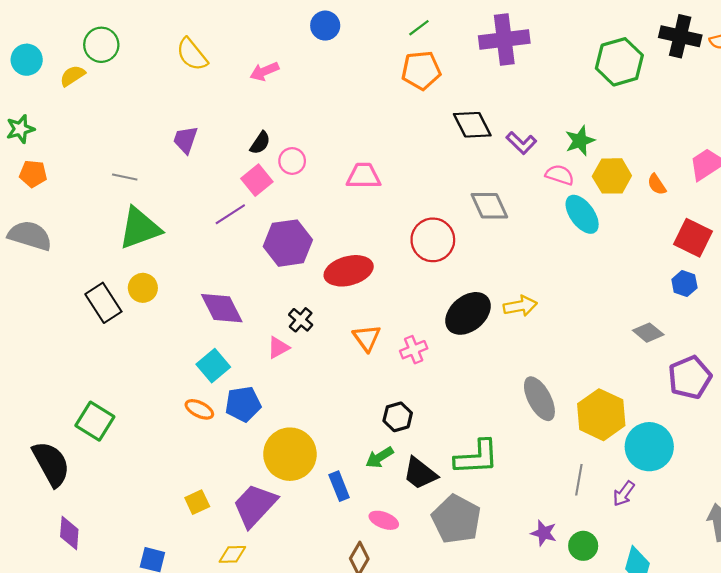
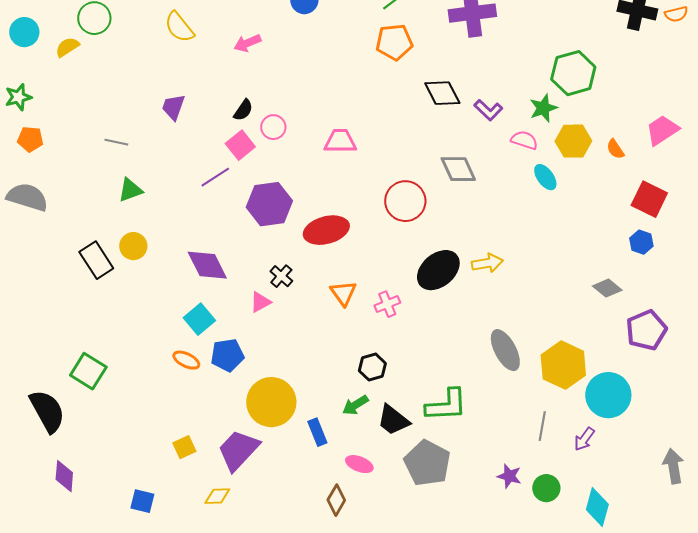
green hexagon: (619, 62) -> (573, 73), moved
cyan ellipse: (582, 214) -> (545, 177), size x0.7
green triangle: (140, 228) -> (130, 190), size x0.6

